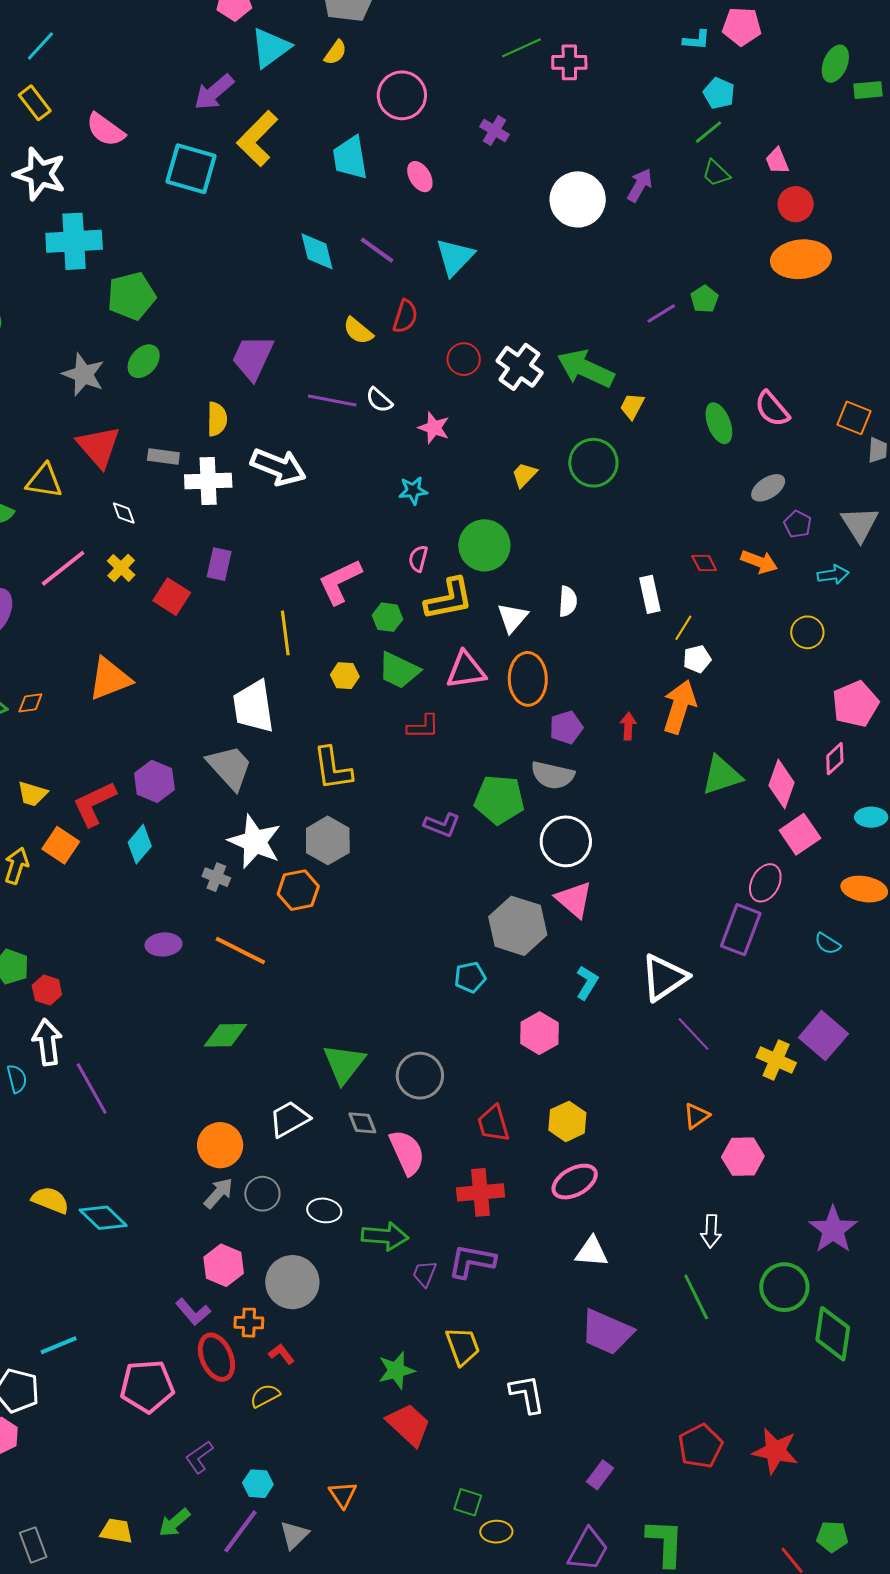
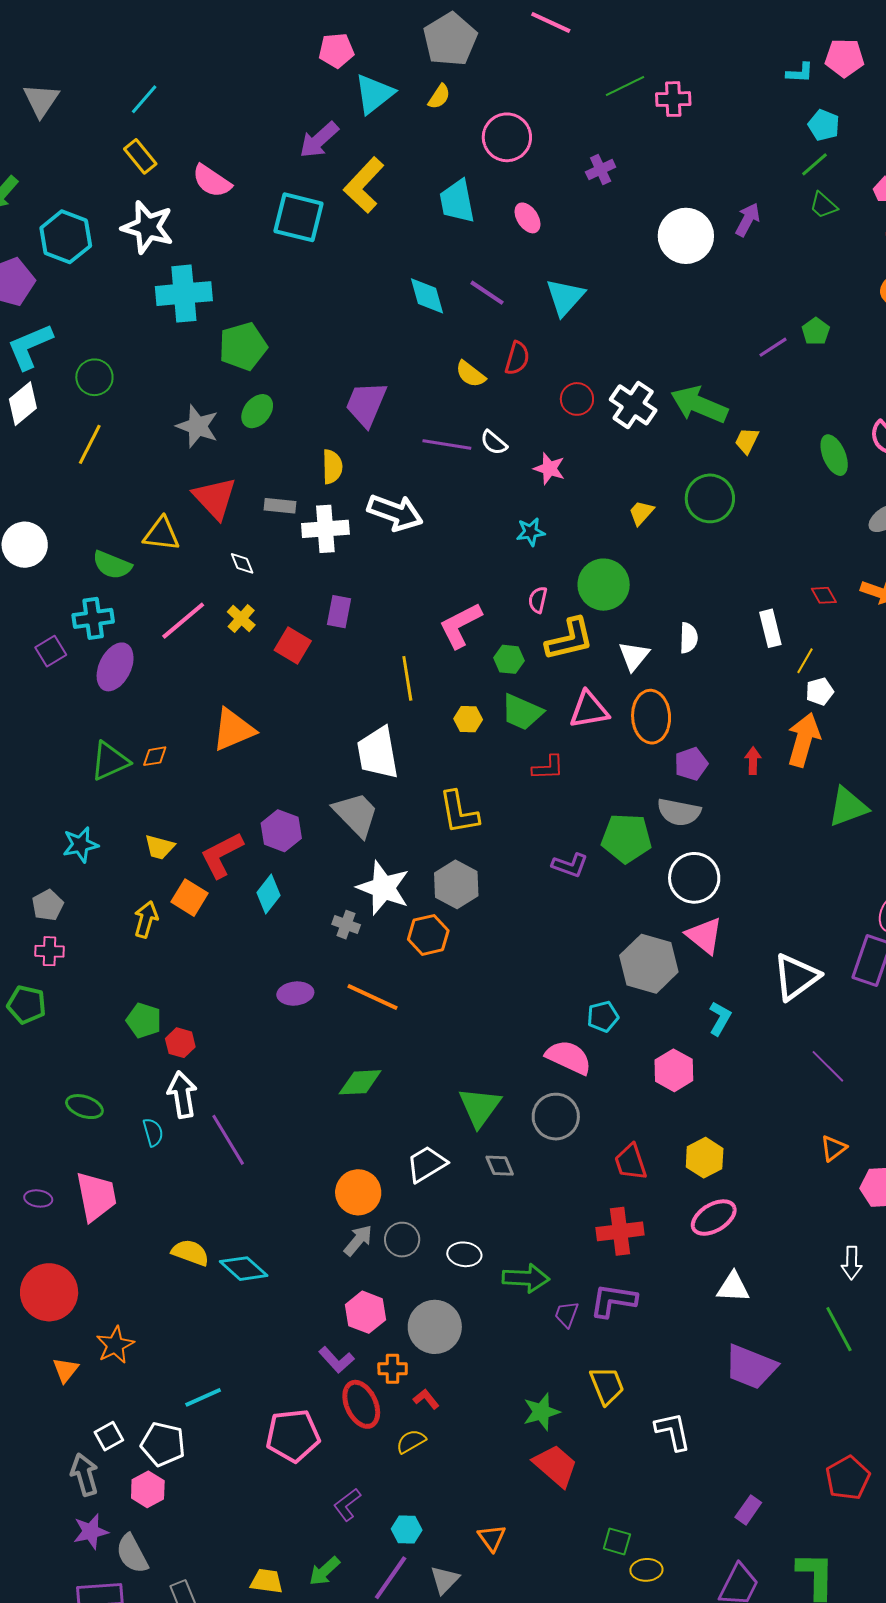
purple cross: (494, 130) -> (601, 169), turned 36
white triangle: (664, 978) -> (796, 977), moved
pink semicircle: (407, 1152) -> (569, 1057), moved, turned -39

